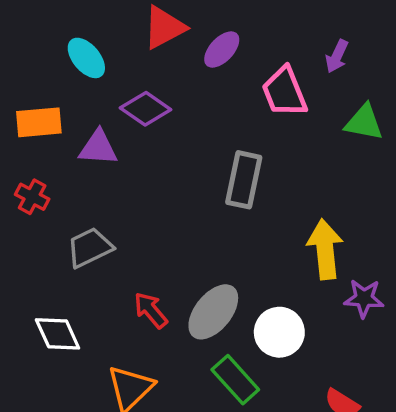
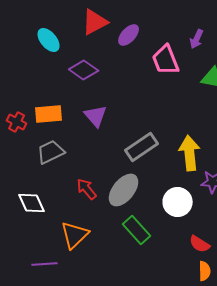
orange rectangle: (39, 122) -> (49, 114), moved
purple triangle: (98, 148) -> (96, 116), moved, turned 45
gray rectangle: (244, 180) -> (142, 147), moved, turned 44
white circle: (279, 332) -> (178, 202), moved

